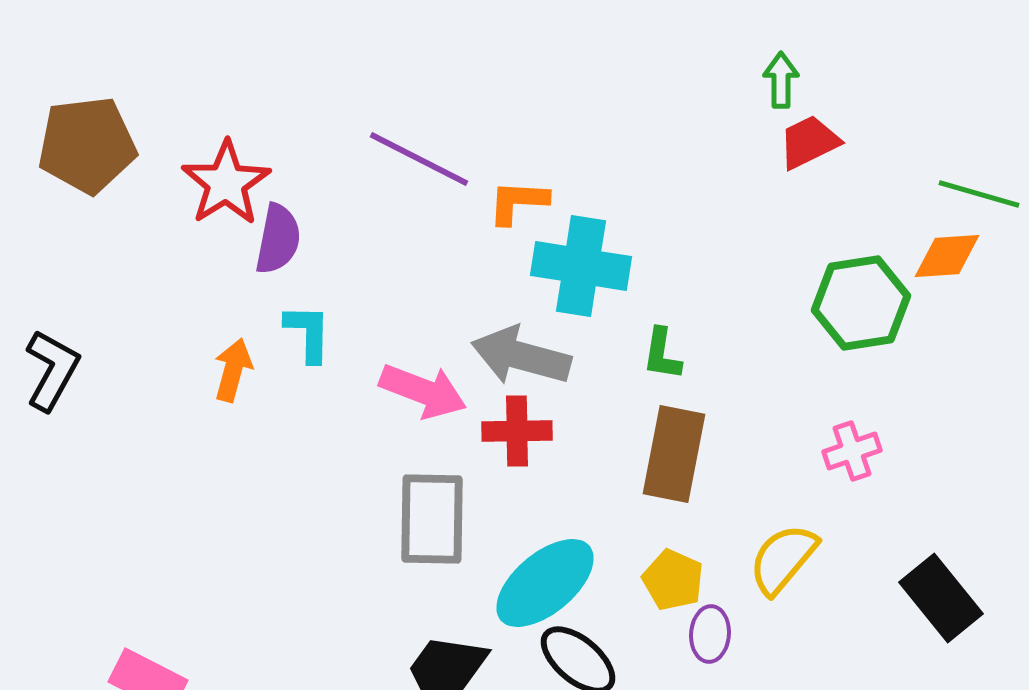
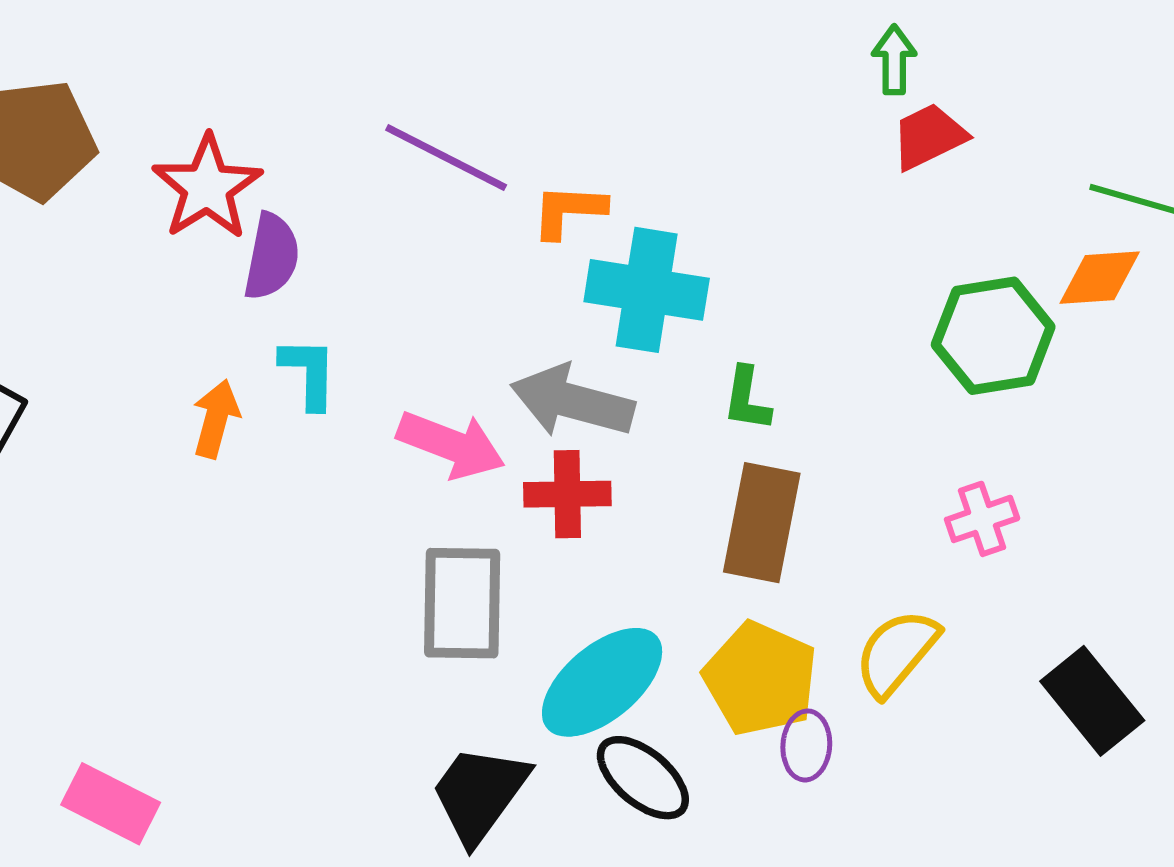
yellow pentagon: (673, 580) -> (760, 679), size x1.5

